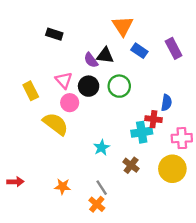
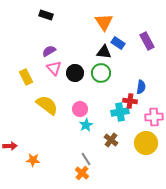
black rectangle: (54, 34) -> (46, 15), moved
black triangle: (105, 55) -> (104, 52), moved
purple semicircle: (91, 60) -> (49, 51), moved, turned 96
pink circle: (70, 103) -> (80, 109), moved
red arrow: (15, 182) -> (10, 146), moved
orange star: (63, 186) -> (33, 160), moved

